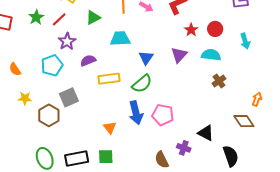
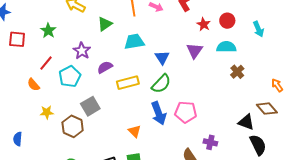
red line: (59, 19) -> (46, 63), moved
orange arrow: (257, 99) -> (277, 85), turned -48
black triangle: (206, 133) -> (246, 122), moved

